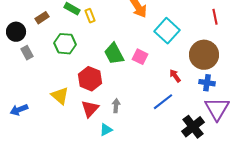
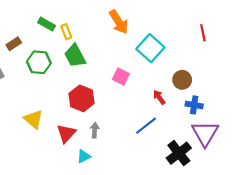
brown rectangle: (42, 18) -> (14, 44), moved
green trapezoid: (114, 54) -> (75, 56), moved
brown circle: (204, 55) -> (182, 80), moved, size x0.6
red hexagon: (90, 79) -> (82, 98), moved

